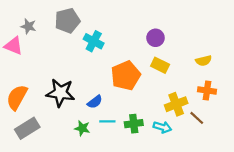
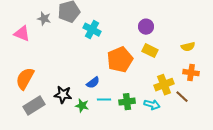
gray star: (28, 26) -> (44, 19), moved
black star: (60, 93) -> (63, 95), moved, size x0.7

